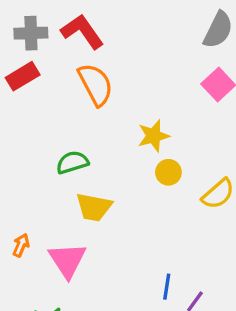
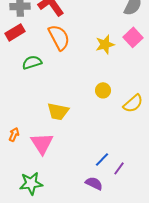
yellow star: (154, 136) -> (105, 44), moved
green semicircle: (72, 162) -> (32, 62), moved
blue line: (167, 287) -> (102, 159), turned 35

